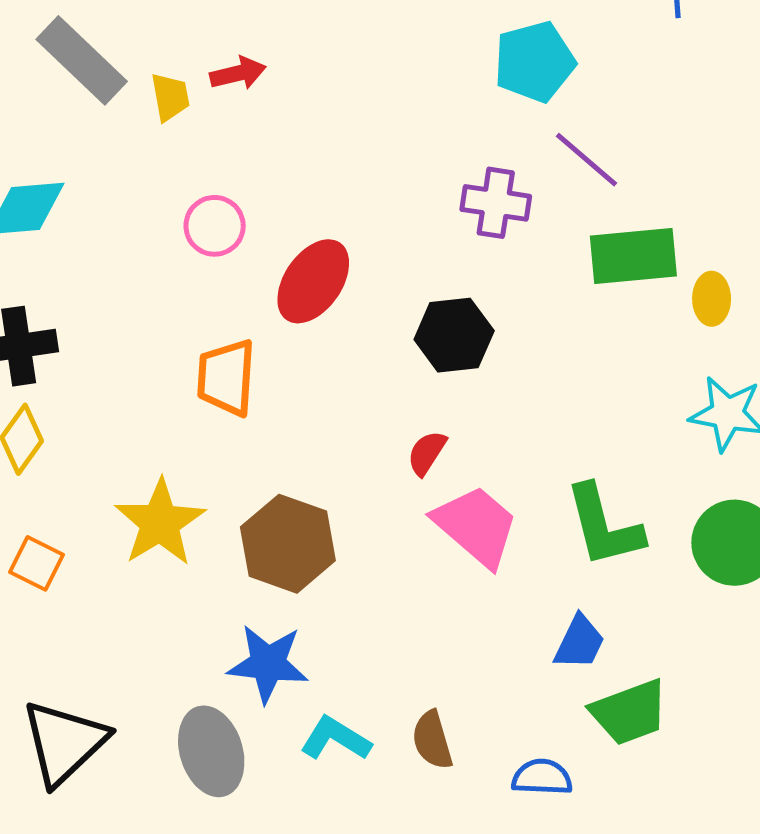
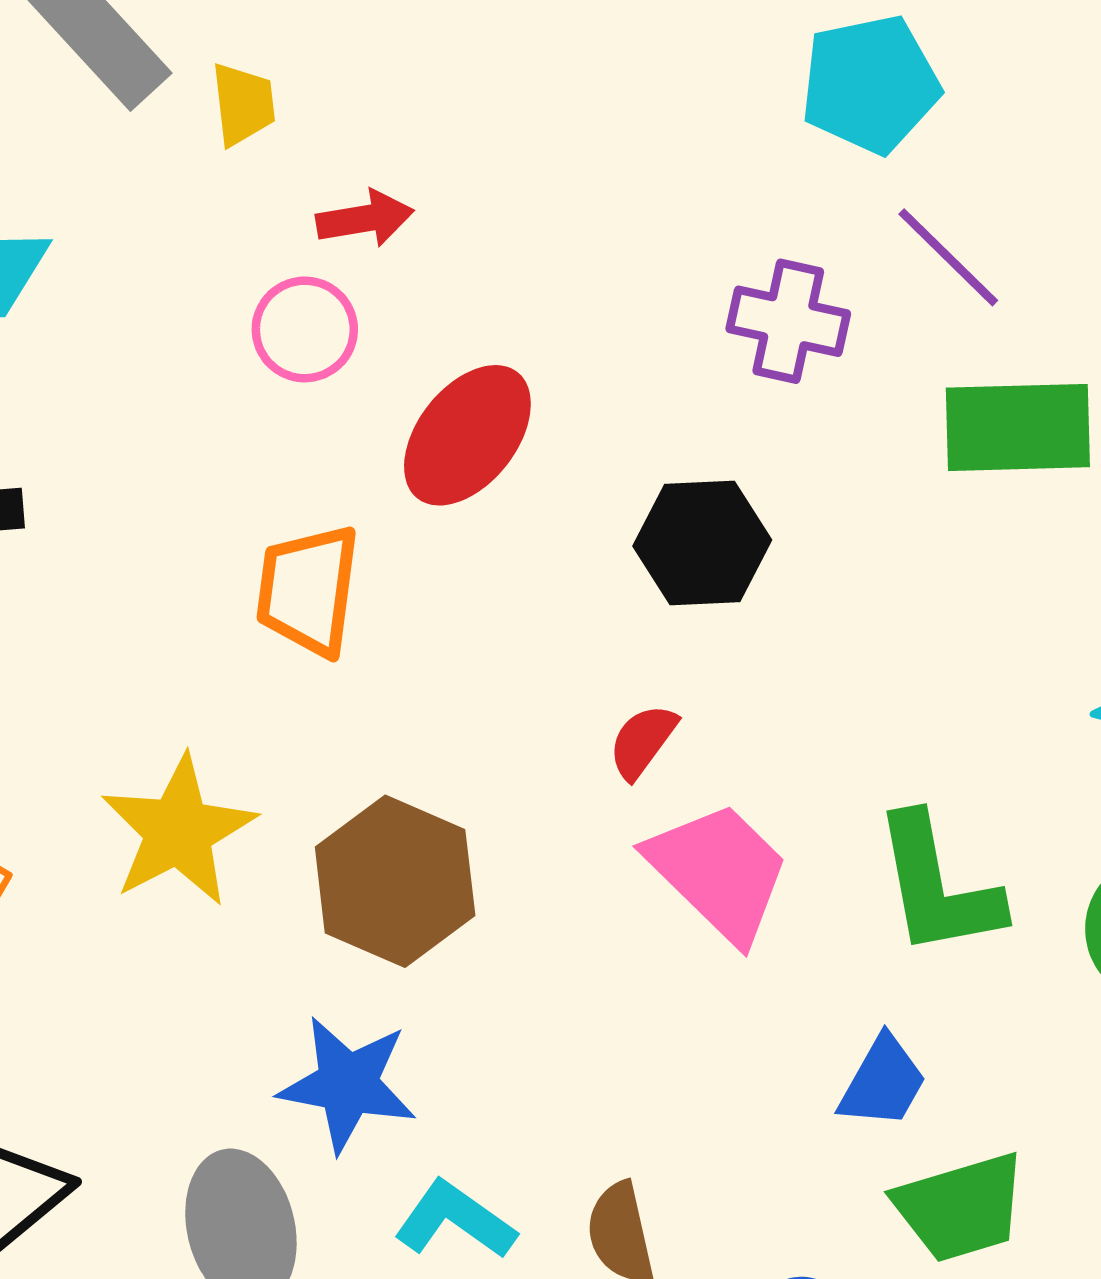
red arrow: (238, 73) -> (365, 219), moved

